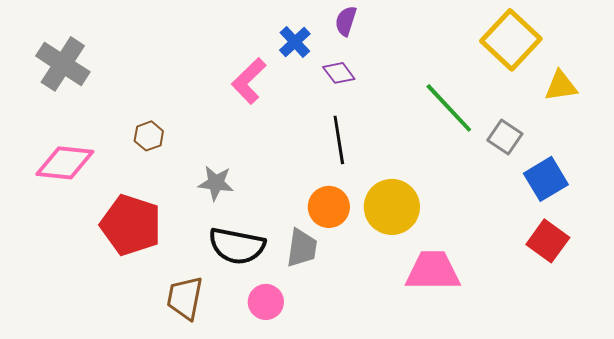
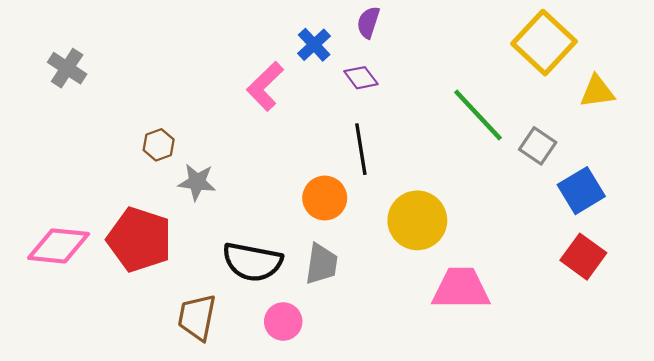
gray cross: (63, 64) -> (67, 68), size x0.7
pink diamond: (65, 163) -> (59, 246), moved
gray star: (216, 183) -> (197, 182), moved
orange circle: (329, 207) -> (325, 198), moved

